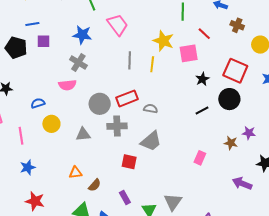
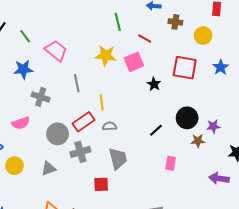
gray cross: (78, 63) -> (41, 97), moved
yellow line: (152, 64) -> (102, 102), moved
black circle: (229, 99) -> (187, 118), moved
black line: (202, 110) -> (156, 130), moved
gray trapezoid: (151, 141) -> (118, 159), turned -50

